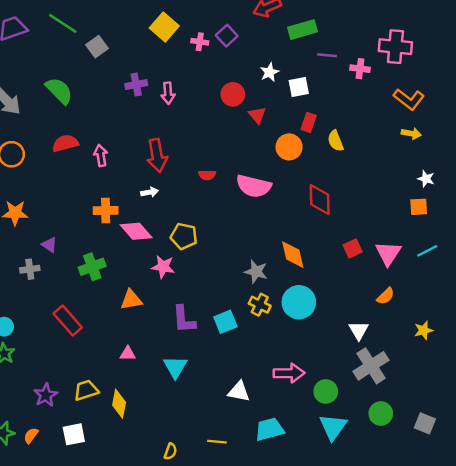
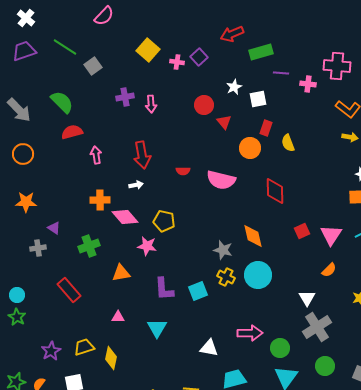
red semicircle: (65, 143) -> (72, 132), moved

